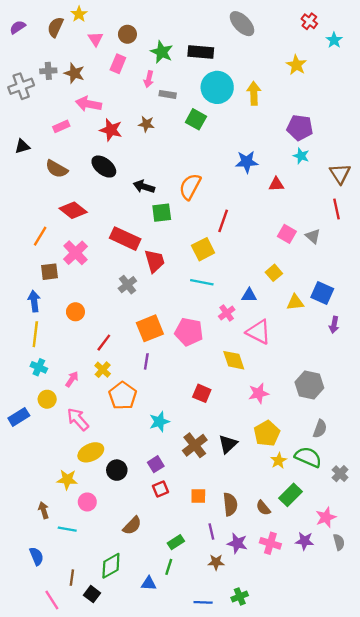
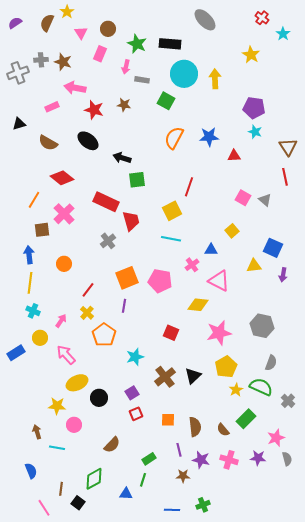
orange semicircle: (190, 187) -> (174, 138), moved
yellow triangle: (295, 302) -> (254, 266), moved
yellow diamond: (234, 360) -> (198, 305), turned -65
pink star: (259, 393) -> (219, 333), size x1.4

